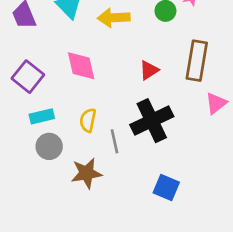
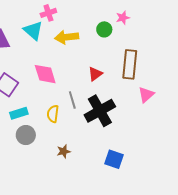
gray line: (114, 141) -> (72, 100), moved
brown star: (86, 173) -> (64, 151), moved, size x0.6

